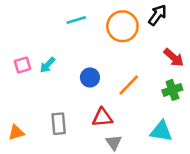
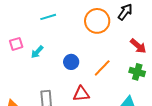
cyan line: (76, 20) -> (48, 17), moved
pink square: (22, 65) -> (16, 44), moved
green cross: (172, 90) -> (137, 72), turned 35

